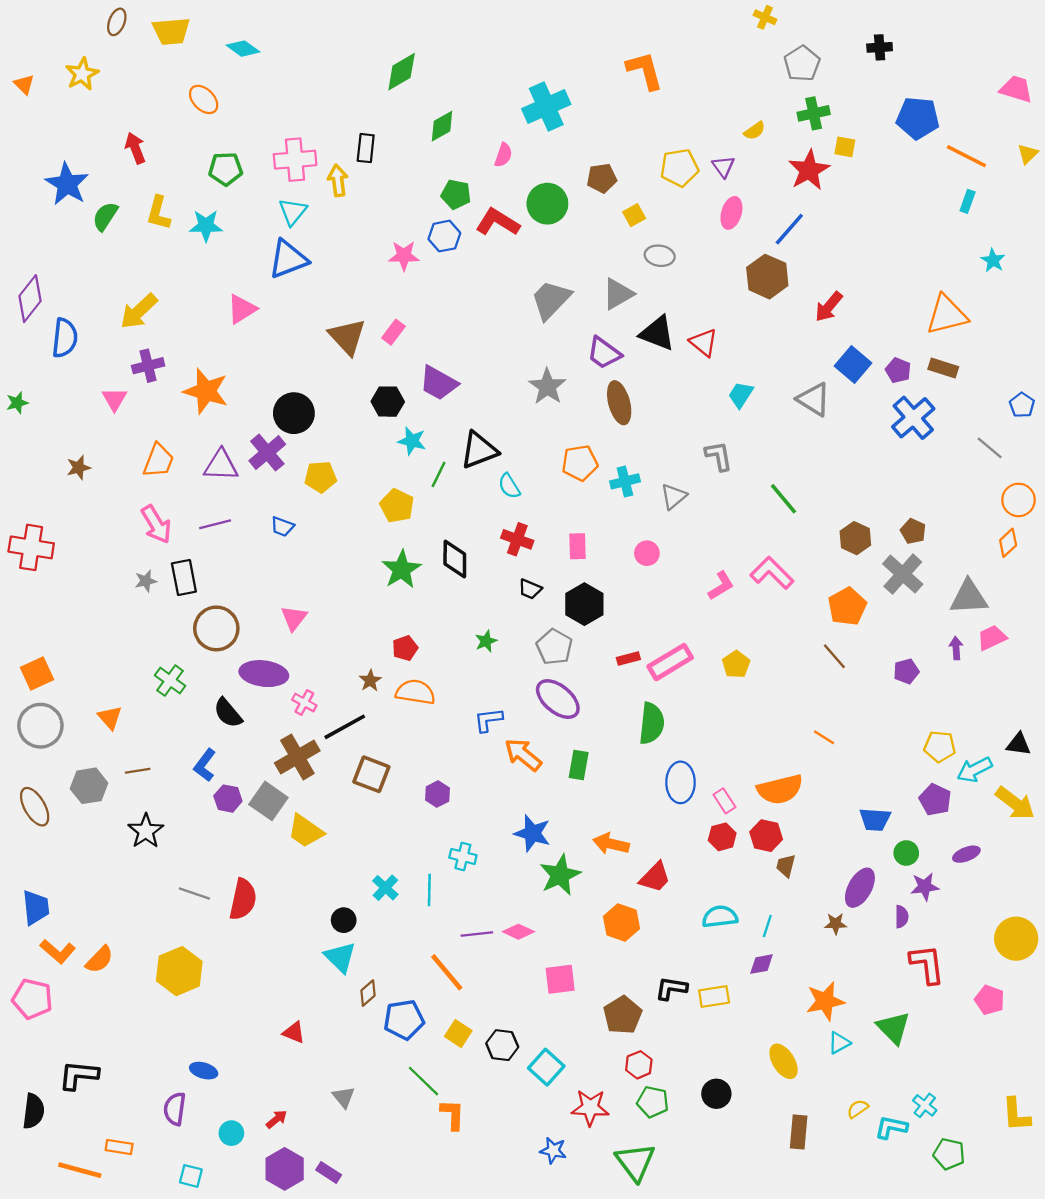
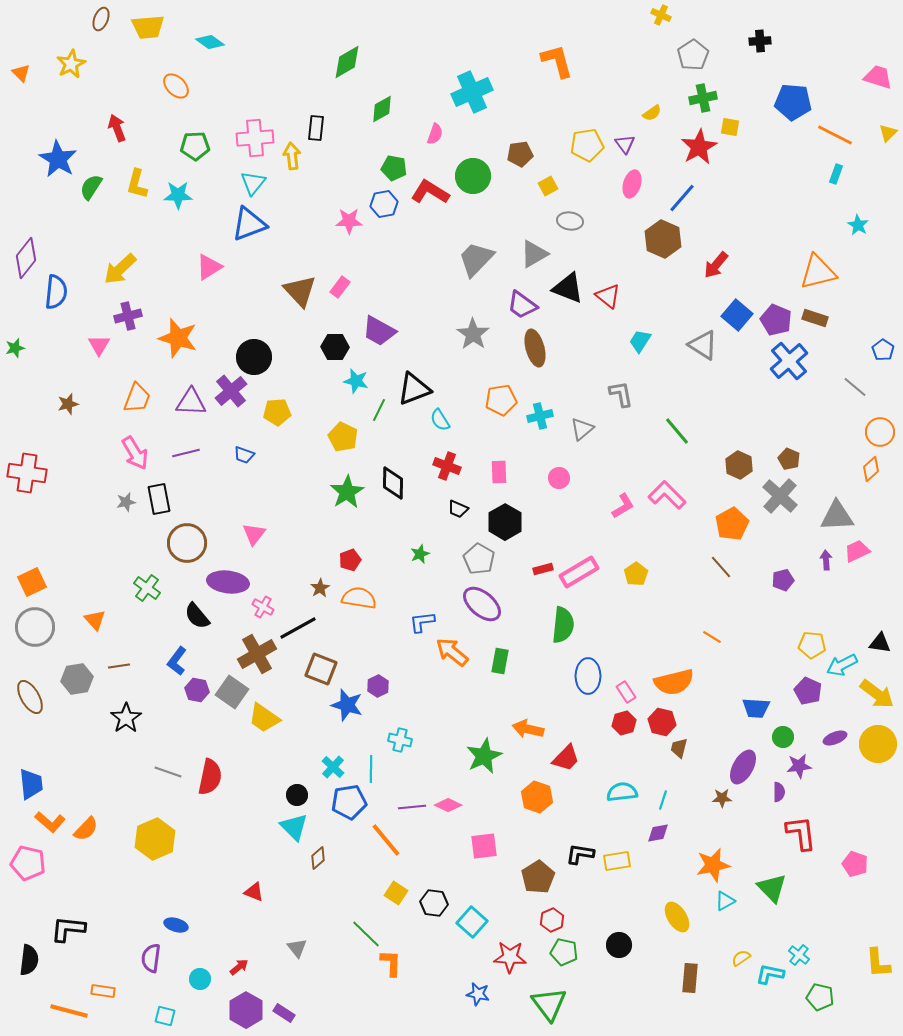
purple pentagon: (898, 370) -> (776, 320), size x1.4
blue star: (532, 833) -> (347, 705), moved
yellow circle: (1016, 939) -> (878, 744), moved
blue pentagon: (404, 1020) -> (349, 802), moved

